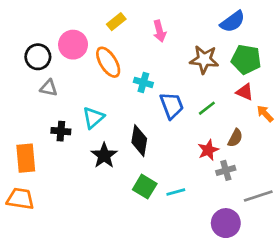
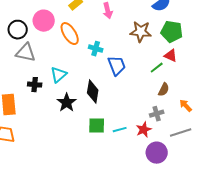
gray triangle: (49, 88) -> (26, 53), size x1.5
green line: (207, 108) -> (157, 68), moved
orange arrow: (265, 114) -> (186, 106), moved
red star: (208, 150) -> (144, 130), moved
green square: (145, 187) -> (97, 126), turned -30

